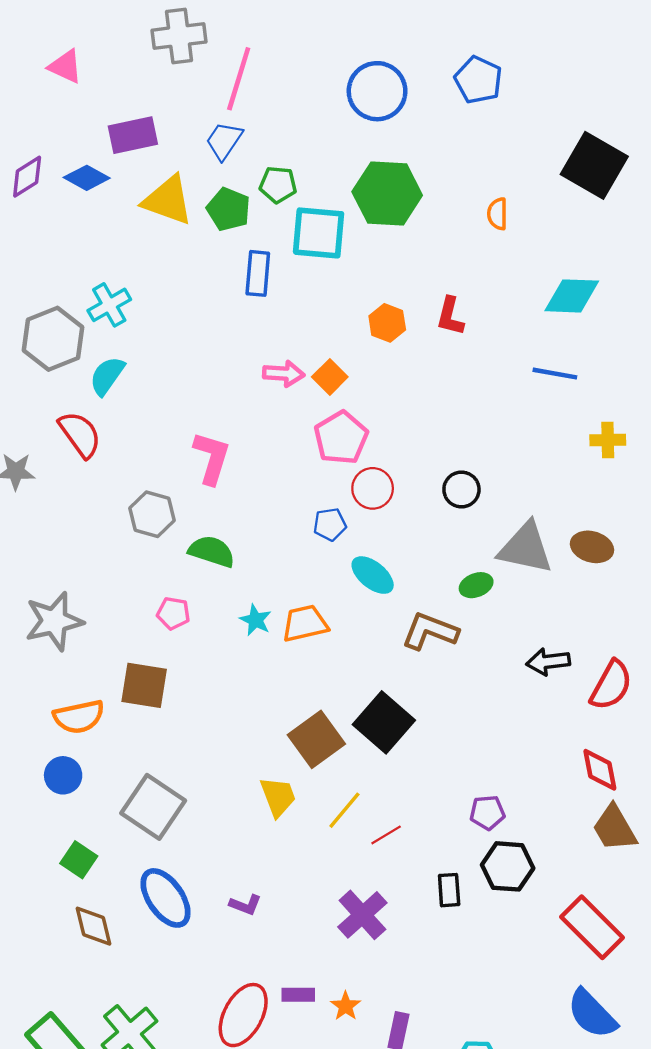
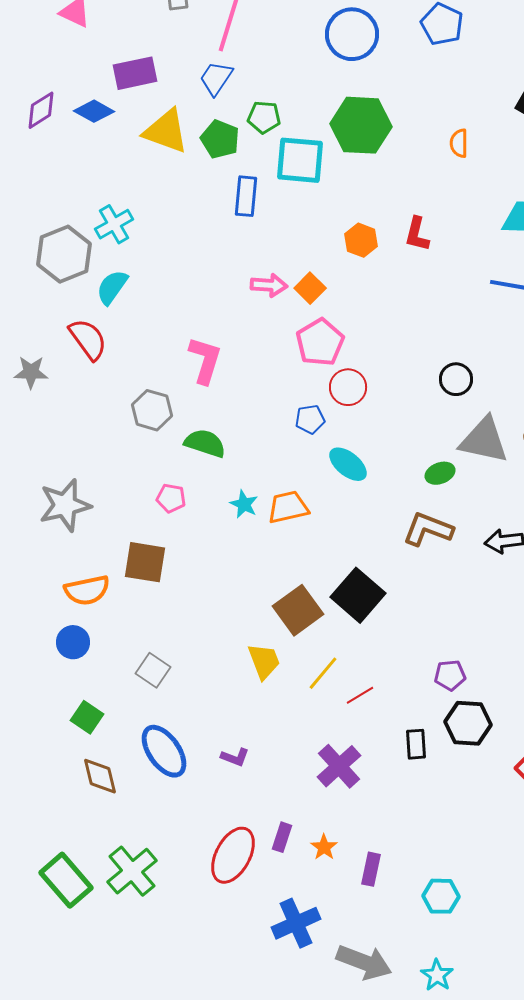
black circle: (461, 490) -> (456, 379), moved
brown L-shape: (430, 631) -> (428, 529), moved
gray square: (153, 807) -> (153, 670), size x0.6
purple rectangle: (298, 995) -> (282, 837), turned -72

